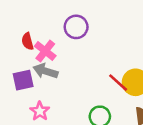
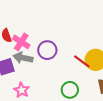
purple circle: (76, 27) -> (47, 50), moved

